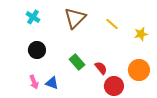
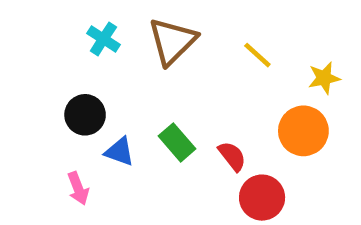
cyan cross: (33, 17) -> (103, 39), moved
orange circle: (139, 70) -> (303, 131), moved
blue triangle: (52, 83) -> (120, 152), moved

